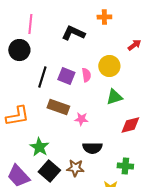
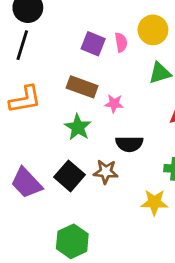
black line: (42, 77) -> (22, 45), moved
green star: (39, 147) -> (78, 127), moved

